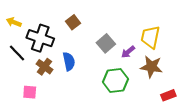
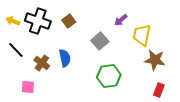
black cross: (40, 38) -> (38, 21), moved
purple arrow: (128, 52) -> (121, 20), moved
brown star: (151, 67) -> (155, 60), moved
red rectangle: (168, 95) -> (159, 90), turned -48

